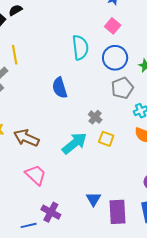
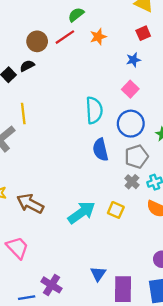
blue semicircle: (60, 88) -> (100, 150), moved
gray cross: (95, 117) -> (132, 182), moved
pink trapezoid: (36, 175) -> (17, 248), moved

